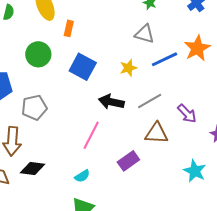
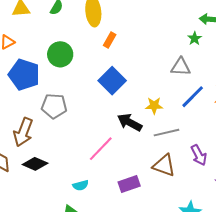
gray triangle: (144, 34) -> (181, 67), turned -30
green circle: (38, 54) -> (60, 54), moved
blue line: (164, 59) -> (193, 97), turned -36
yellow star: (128, 68) -> (154, 106), moved

